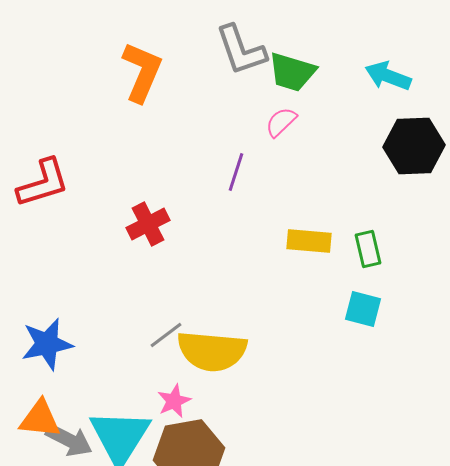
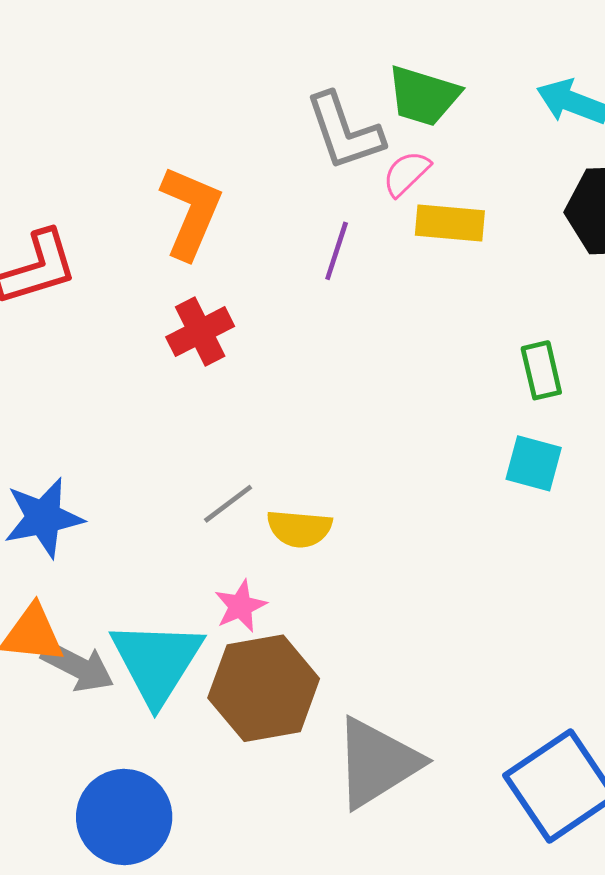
gray L-shape: (241, 50) -> (344, 131), moved
orange L-shape: (142, 72) -> (191, 212), moved
yellow rectangle: (309, 241) -> (450, 223), moved
yellow semicircle: (212, 351) -> (299, 529), size x0.6

